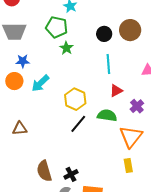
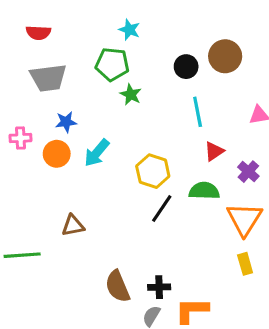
black cross: (71, 174) -> (159, 287), turned 32

